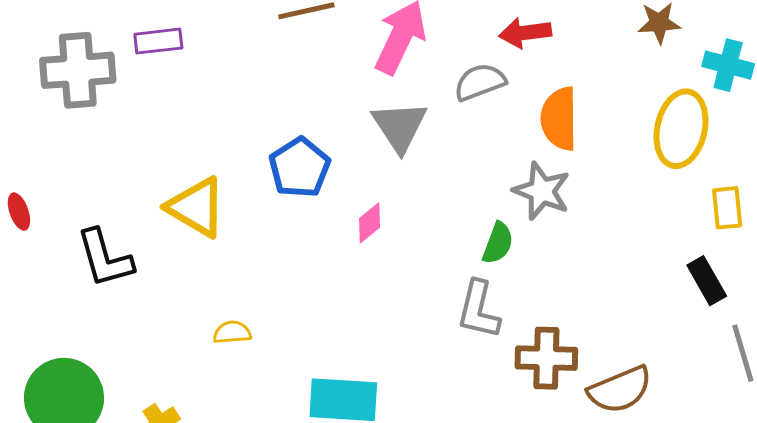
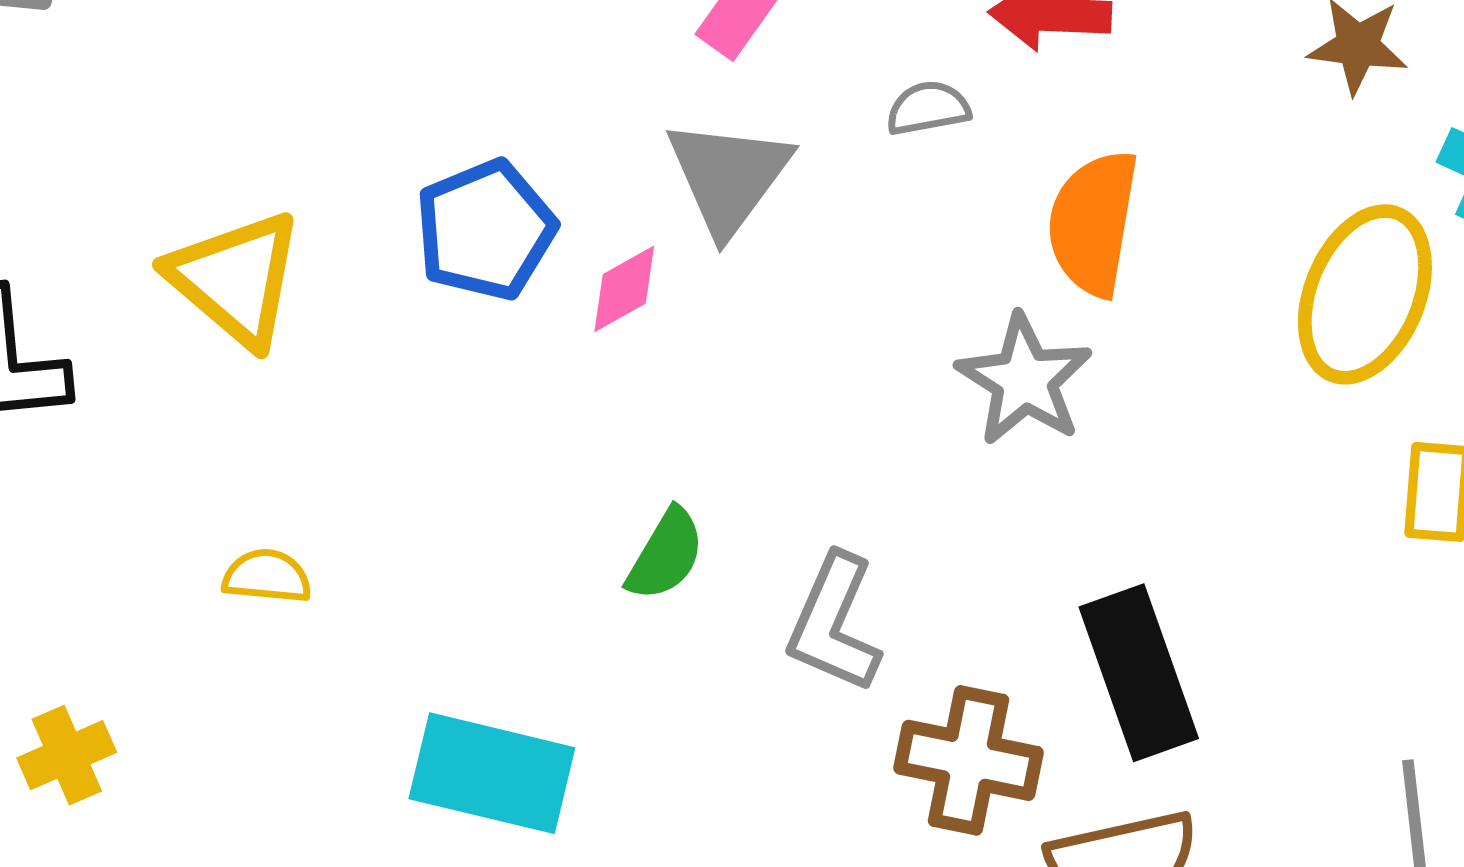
gray semicircle: (480, 82) -> (928, 108), size x0.7
pink diamond: (369, 223) -> (624, 289), moved
green semicircle: (498, 243) -> (666, 555), moved
black rectangle: (707, 281) -> (1139, 673), moved, size x1.5

